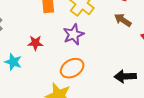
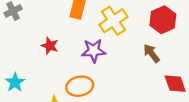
cyan star: (13, 62) -> (15, 82), moved

